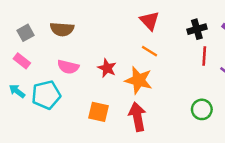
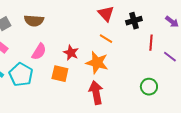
black cross: (197, 29) -> (134, 21), moved
pink semicircle: (68, 67) -> (39, 52), turned -72
cyan pentagon: (46, 95) -> (21, 75), turned -30
orange square: (98, 112) -> (60, 74), moved

